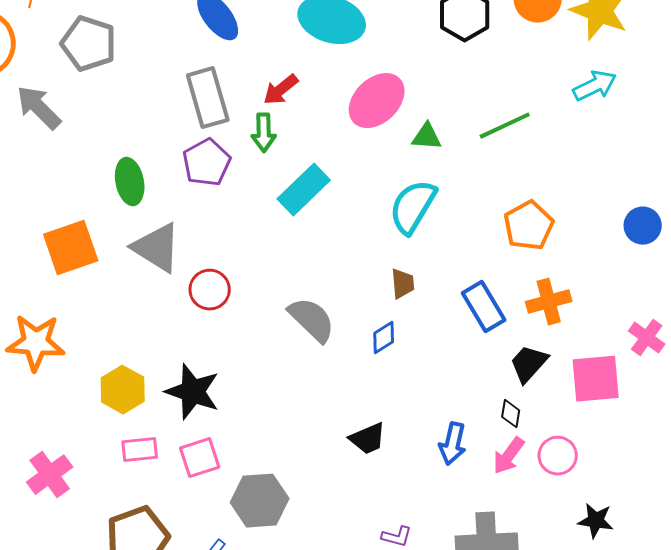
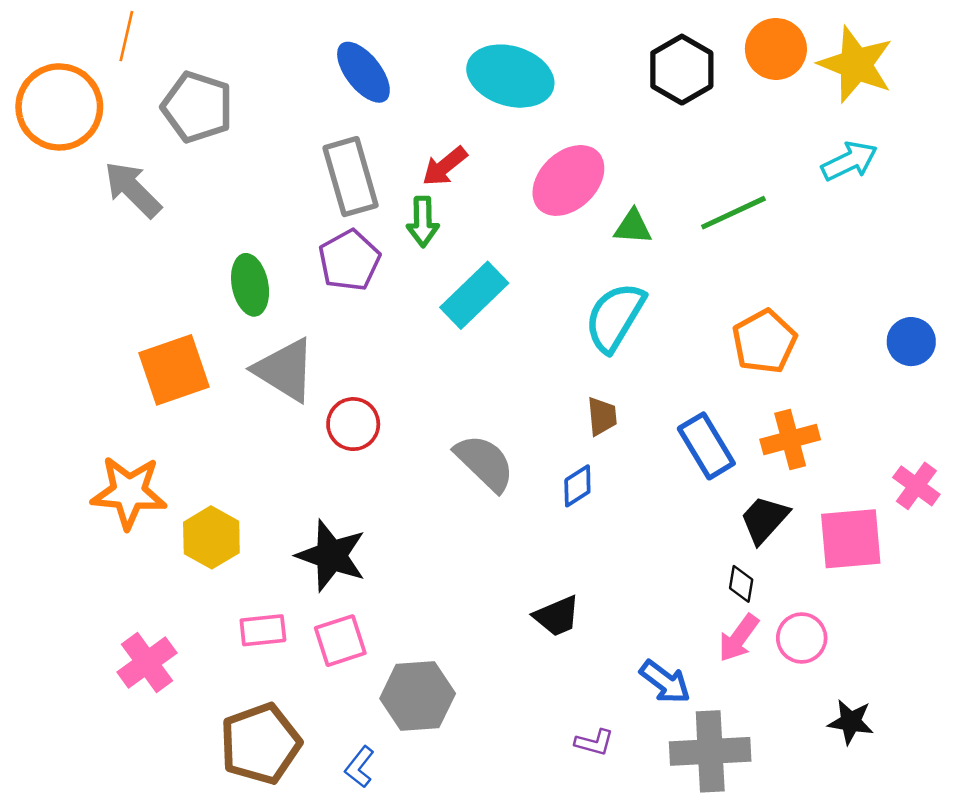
yellow hexagon: (123, 390) -> (211, 537), moved
blue arrow: (453, 444) -> (665, 682), moved, turned -66

